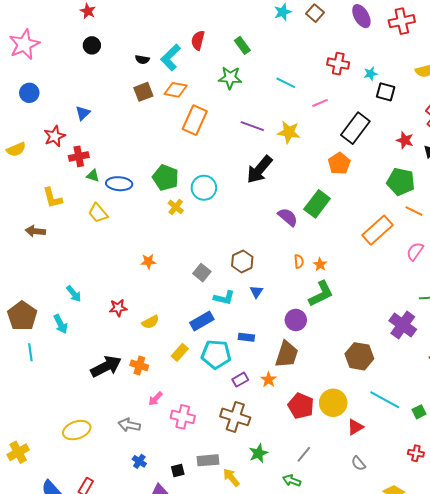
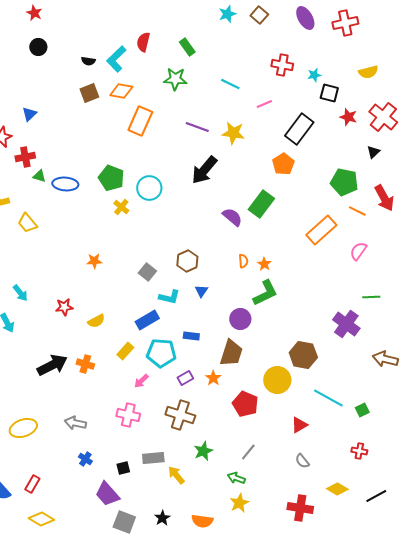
red star: (405, 140) -> (348, 117), moved
yellow trapezoid: (98, 213) -> (27, 223), moved
pink arrow: (155, 399) -> (141, 381), moved
yellow circle: (333, 403) -> (277, 380), moved

